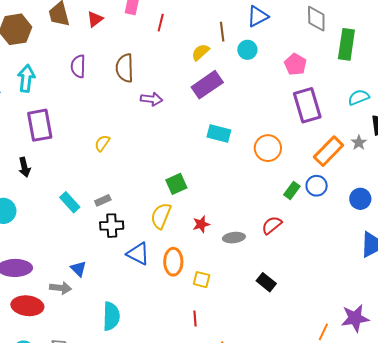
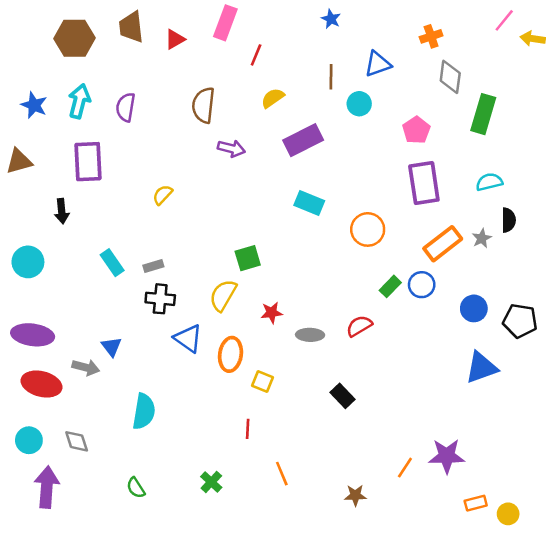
yellow semicircle: (200, 52) -> (273, 98), moved
purple semicircle: (78, 66) -> (126, 107), moved

